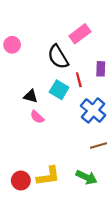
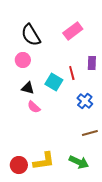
pink circle: (12, 45) -> (23, 60), moved
black semicircle: (58, 57) -> (31, 35), moved
blue cross: (93, 110) -> (85, 101), size x0.7

